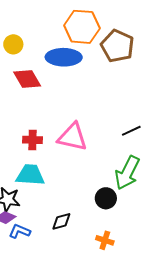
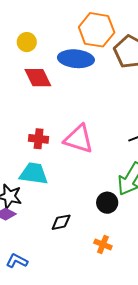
blue L-shape: (20, 231) -> (17, 261), moved

